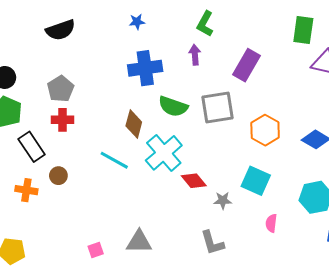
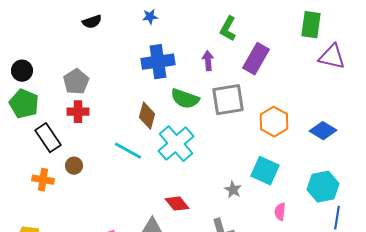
green L-shape: (205, 24) -> (228, 29), moved
black semicircle: (60, 30) -> (92, 22), moved, size x0.7
purple arrow: (195, 55) -> (208, 61), moved
red diamond: (194, 181) -> (177, 204), moved
gray star: (223, 200) -> (233, 190), turned 30

